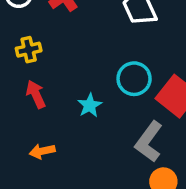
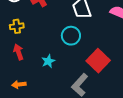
cyan circle: (134, 79) -> (71, 36), moved

